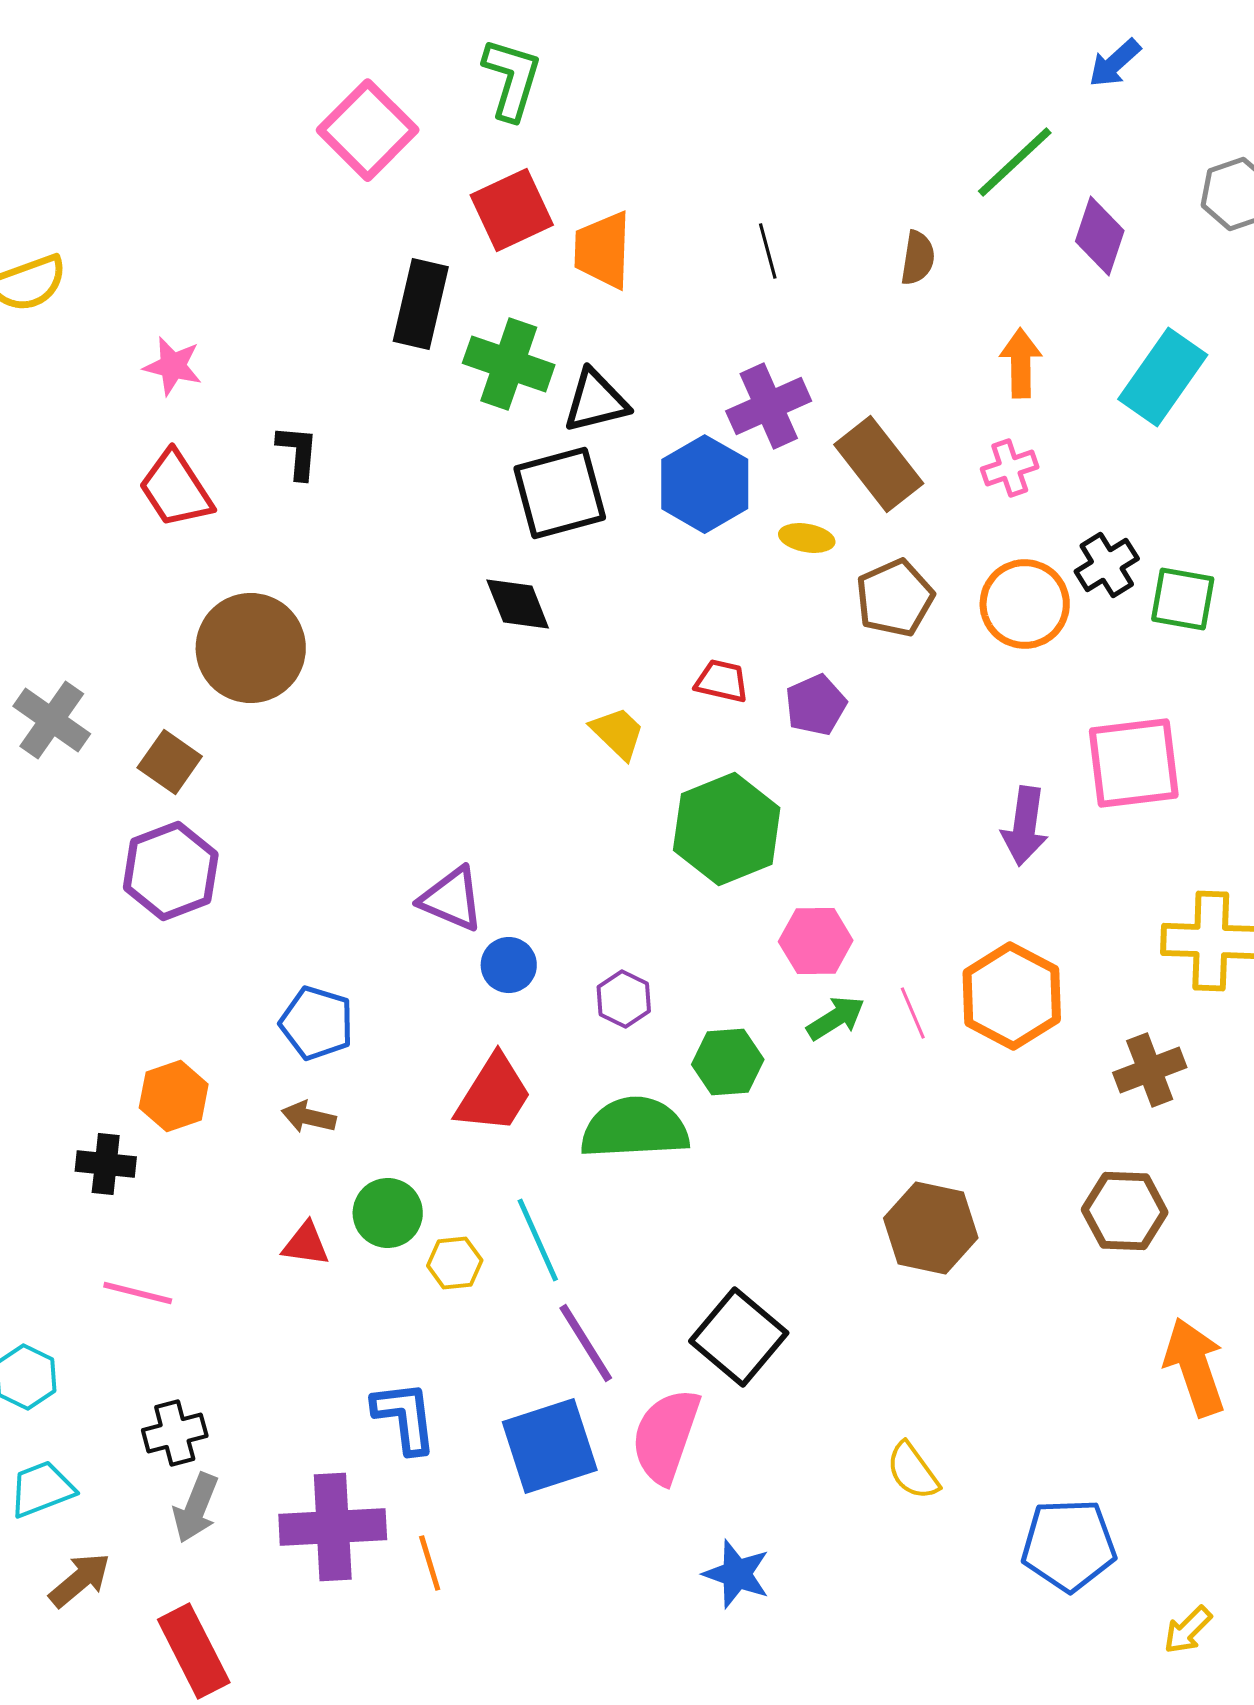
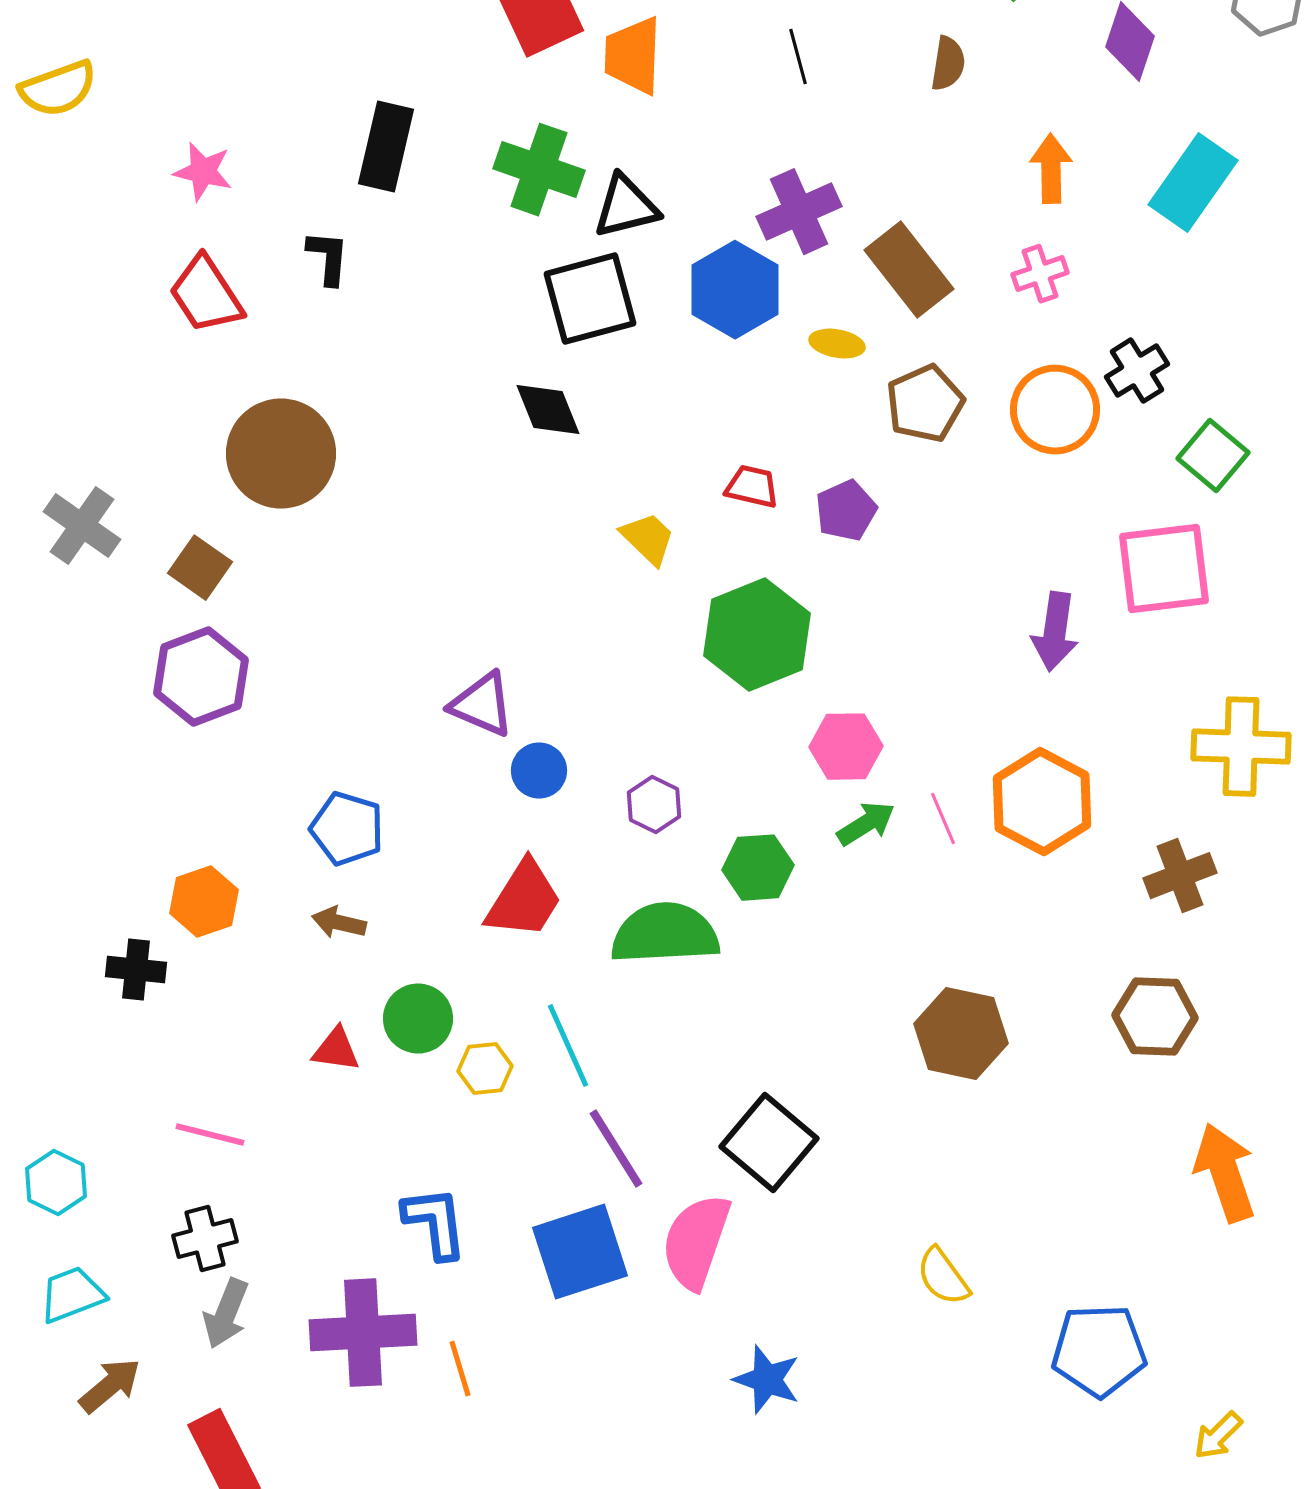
black rectangle: (421, 304) -> (386, 147), moved
green square: (1183, 599) -> (1213, 456), moved, turned 30
pink line: (138, 1293) -> (210, 1135), moved

